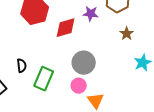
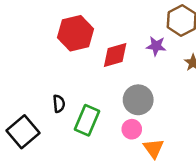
purple star: (91, 14) -> (156, 46), moved

